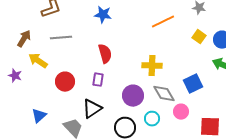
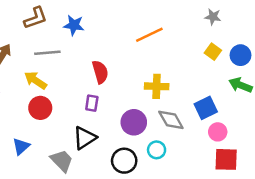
blue star: (103, 15) -> (74, 25), moved
orange line: (163, 22) -> (149, 35), moved
yellow arrow: (38, 61) -> (35, 80), moved
red circle: (65, 82) -> (40, 108), moved
pink circle: (181, 112) -> (218, 132), moved

